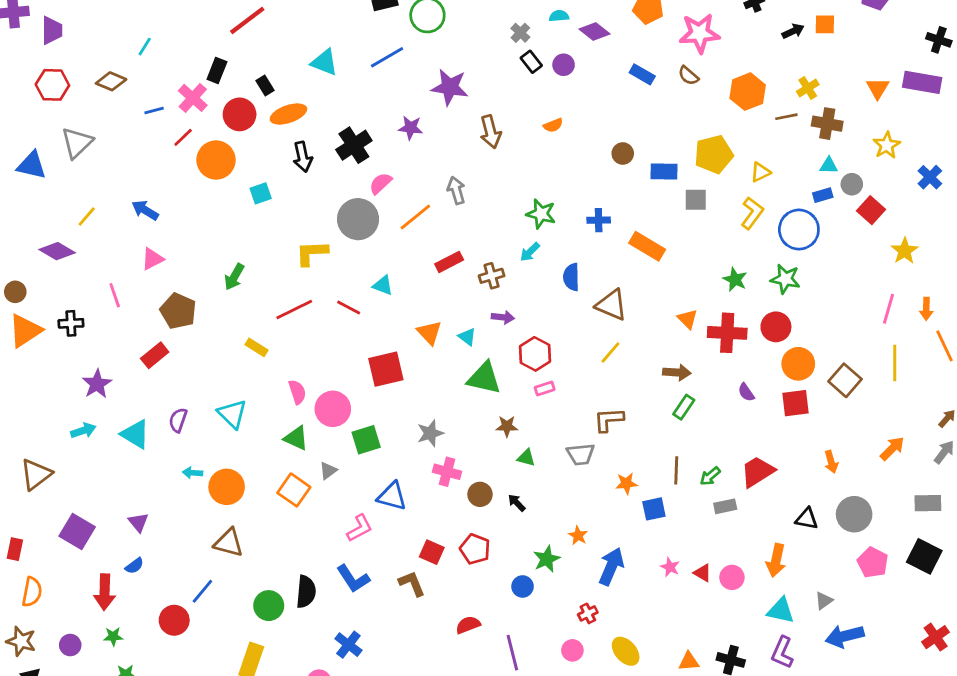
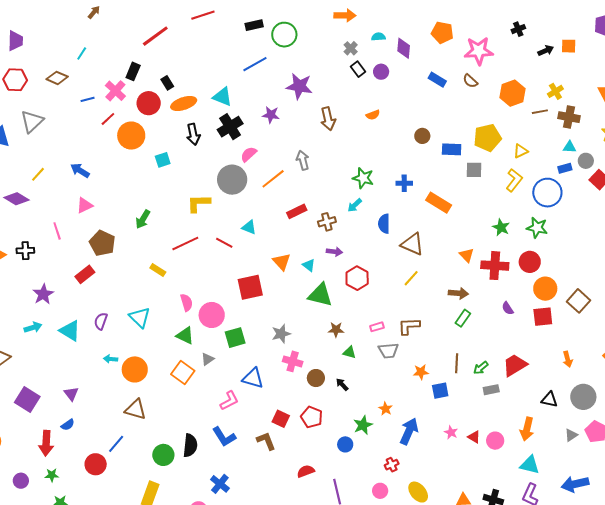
purple diamond: (594, 31) -> (404, 48), turned 55
cyan triangle: (324, 62) -> (223, 97), moved
pink rectangle: (545, 388) -> (377, 327), moved
gray triangle: (824, 601) -> (571, 435), moved

